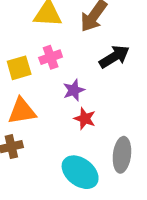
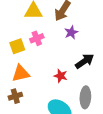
black arrow: (114, 57) -> (85, 61), moved
purple star: (74, 90) -> (71, 32), moved

